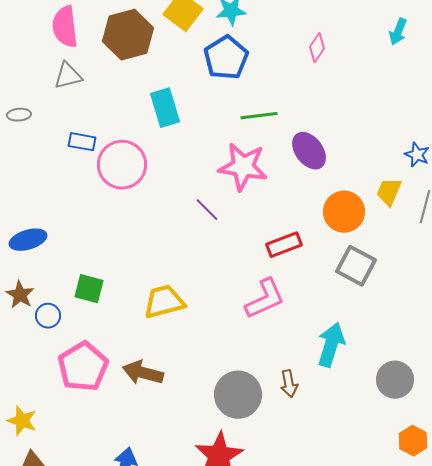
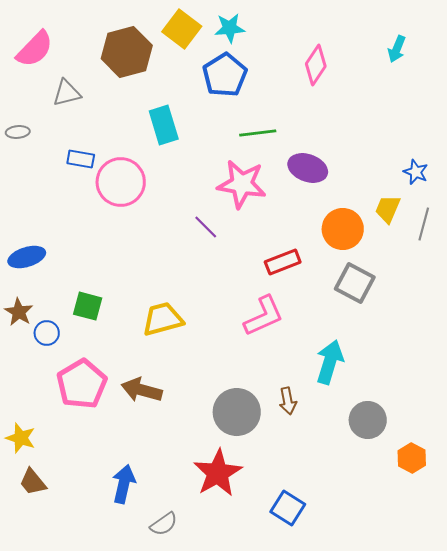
pink semicircle: (65, 27) -> (35, 49), moved, turned -129
pink diamond: (317, 48) -> (316, 65), size x1.4
purple ellipse: (309, 151) -> (308, 168), turned -33
gray circle: (395, 380) -> (368, 420), moved

